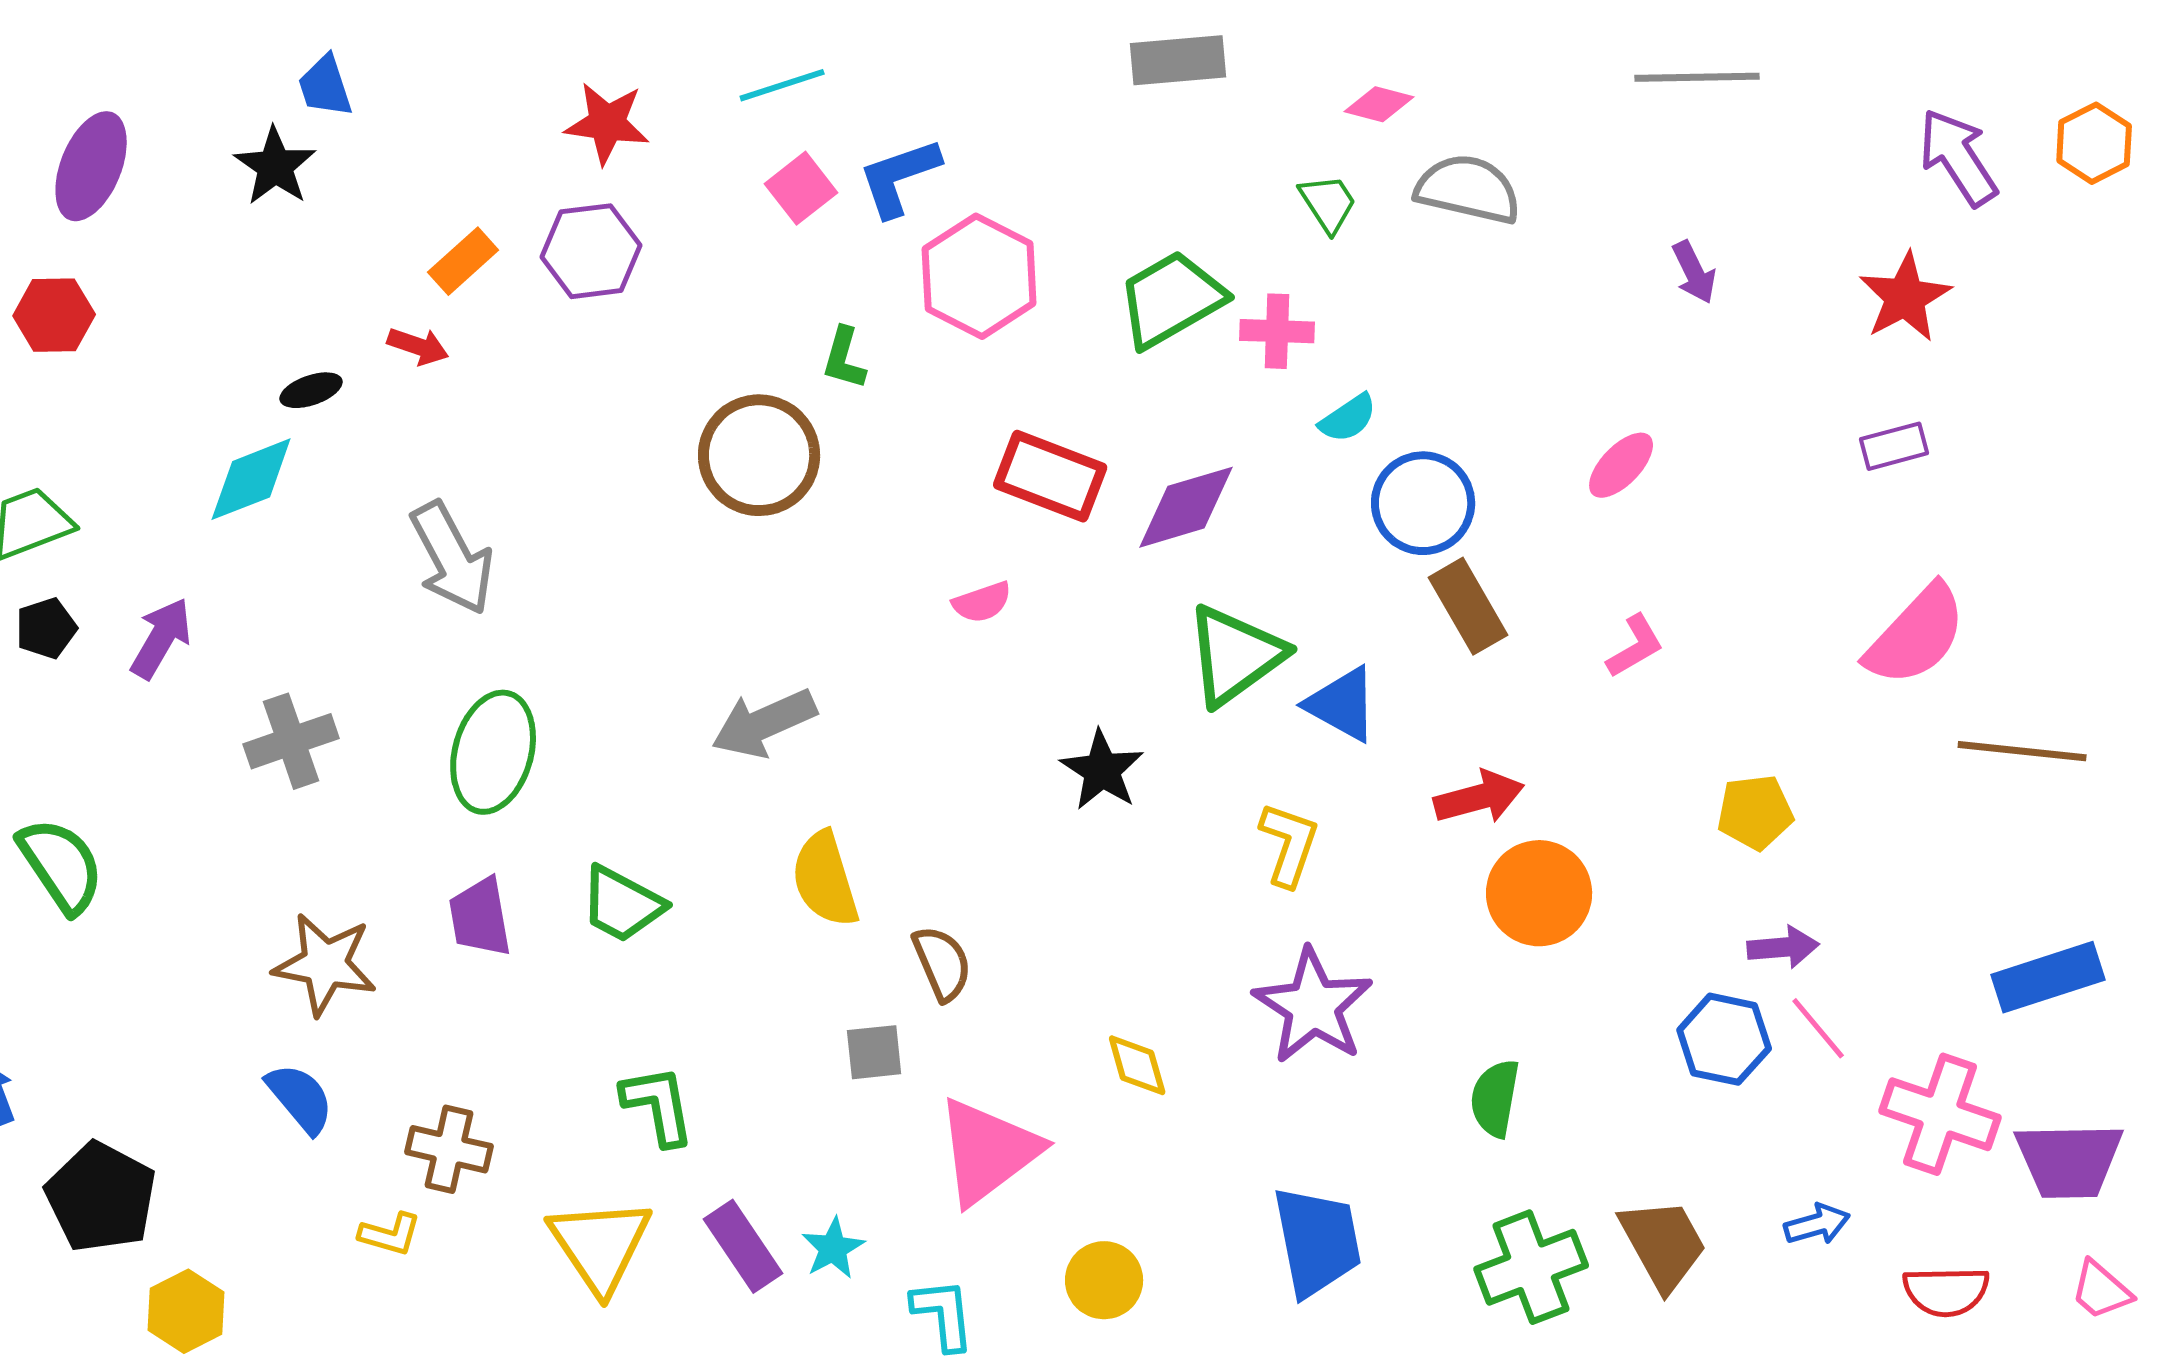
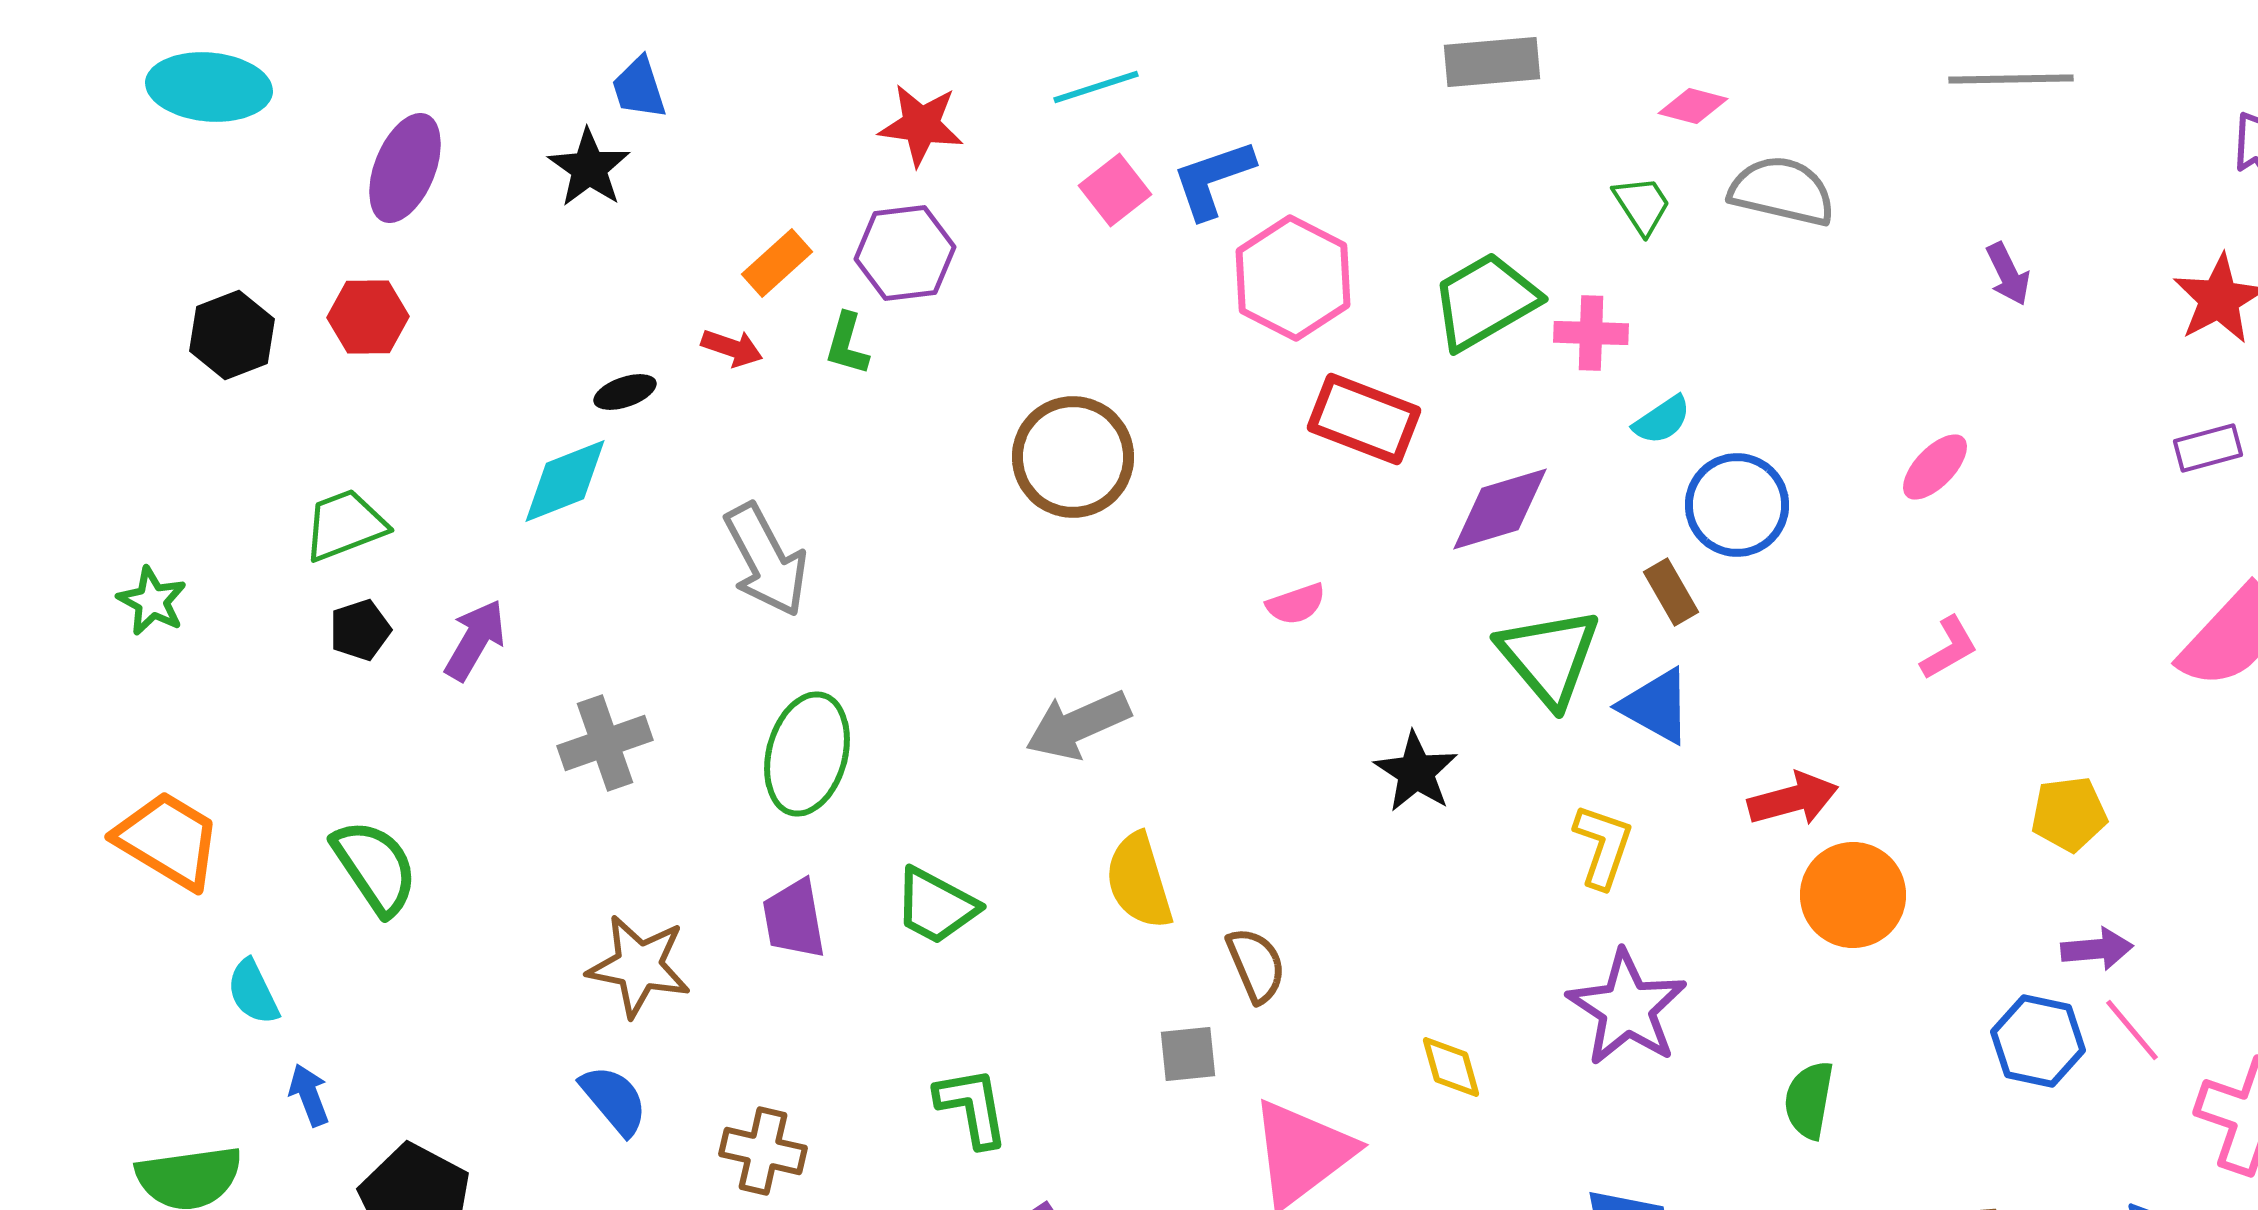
green L-shape: (844, 358) -> (847, 344), moved
red rectangle: (1050, 476) -> (1364, 419), moved
brown rectangle: (1468, 606) -> (1671, 592), moved, size x0.7
green triangle: (1235, 655) -> (1549, 657), turned -34

